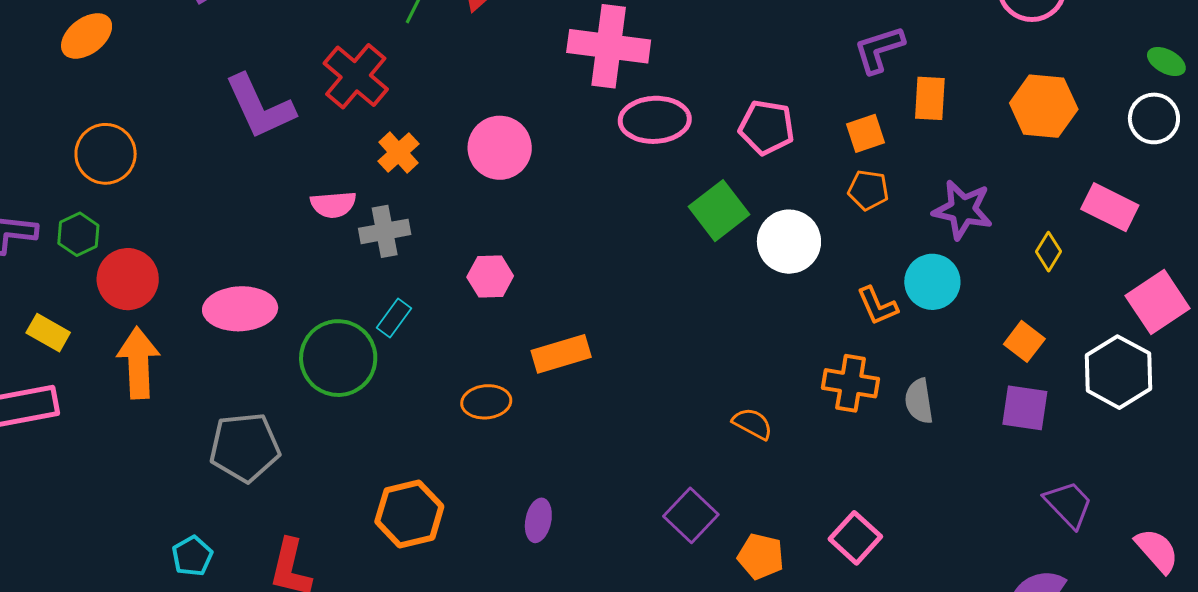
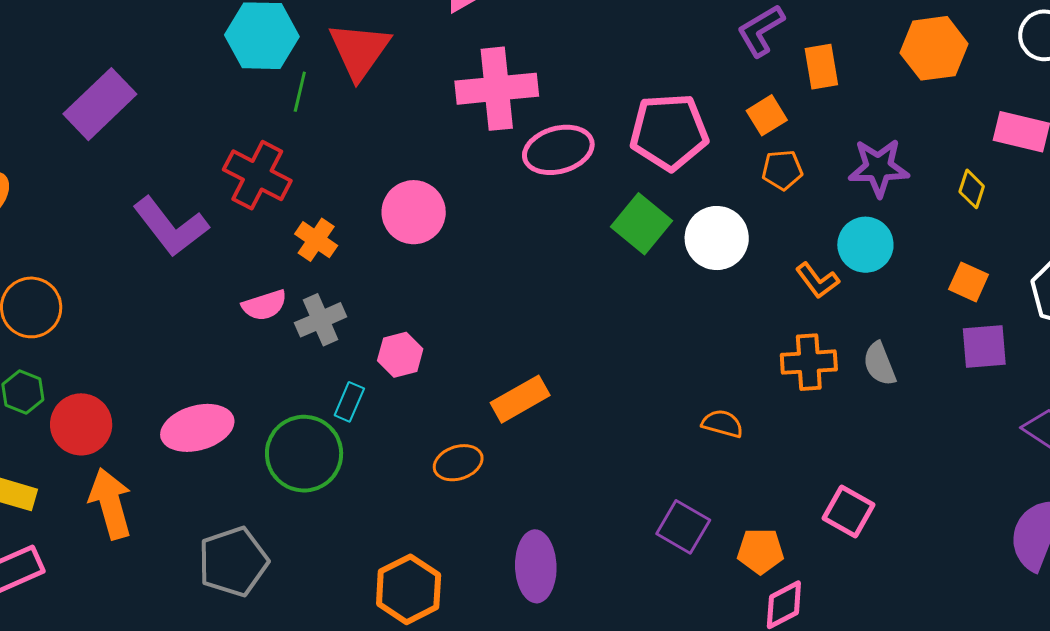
pink pentagon: (767, 127) -> (669, 132), size x1.4
pink hexagon: (490, 276) -> (400, 355), moved
purple ellipse: (538, 520) -> (536, 566), size x1.6

